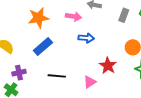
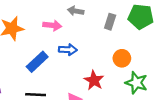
blue rectangle: (43, 46) -> (37, 62), moved

